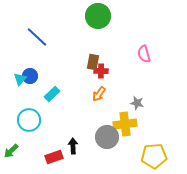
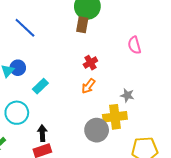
brown rectangle: (93, 62) -> (82, 25), moved
red cross: (101, 71) -> (90, 63), turned -32
black arrow: (73, 146) -> (42, 133), moved

